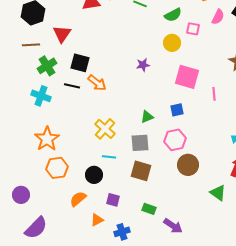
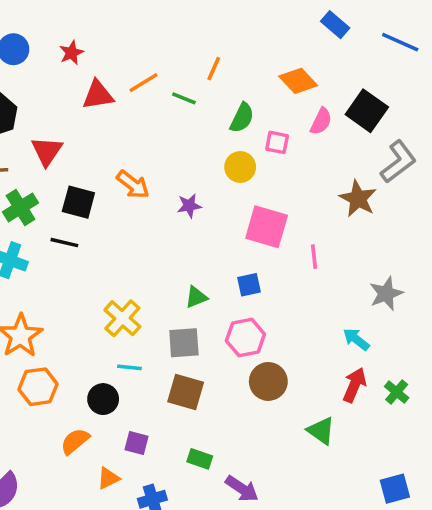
green semicircle: (173, 15) -> (242, 118), turned -36
orange arrow: (97, 83) -> (133, 185), moved

